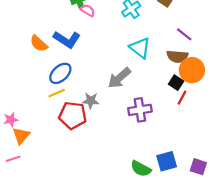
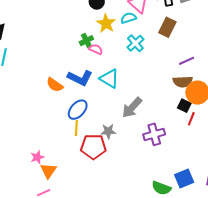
purple line: (184, 34) -> (187, 61), turned -56
cyan triangle: (140, 48) -> (109, 79), moved
yellow line: (57, 93) -> (76, 128), turned -56

